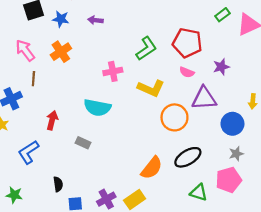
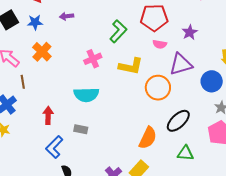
blue L-shape: (28, 152) -> (54, 147), moved
green triangle: (199, 192) -> (185, 153), moved

